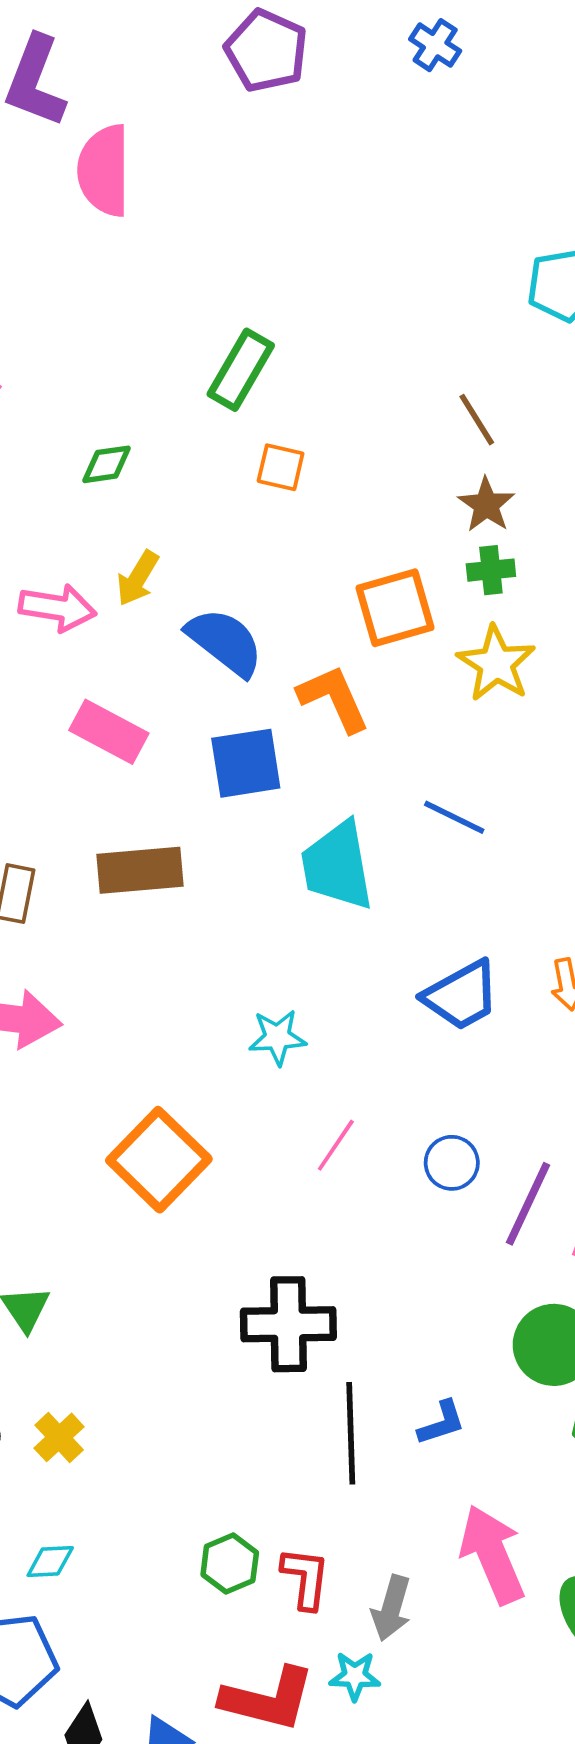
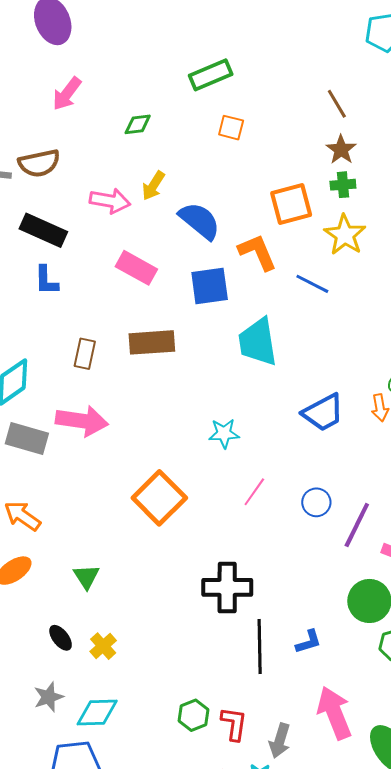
green rectangle: (241, 370) -> (211, 75), turned 36
blue line: (454, 817) -> (312, 284), moved
cyan diamond: (50, 1561) -> (97, 712), size x1.6

